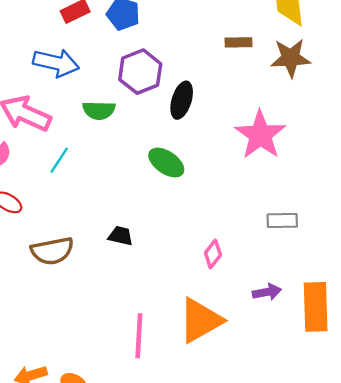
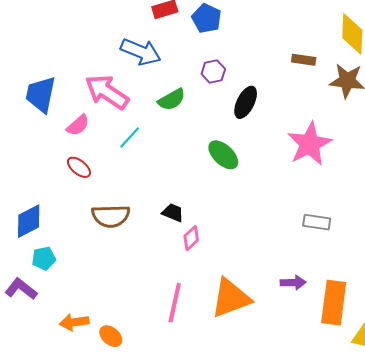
purple hexagon: (140, 72) -> (213, 72), size x0.6
green semicircle: (99, 110) -> (172, 100), turned -40
pink diamond: (213, 254) -> (191, 238), moved

